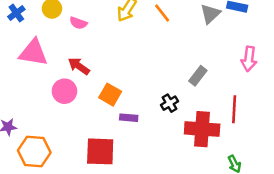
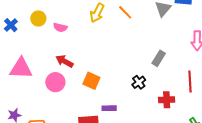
pink triangle: (33, 53) -> (21, 68), moved
purple rectangle: (129, 118) -> (109, 108), moved
red cross: (202, 129) -> (167, 100), size x0.6

